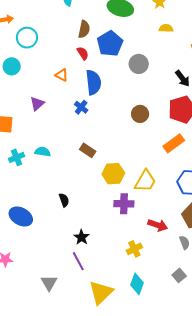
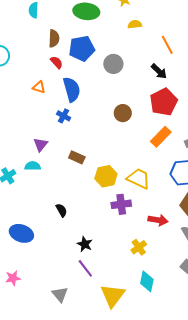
blue pentagon: (110, 44) -> (82, 48), turned 30
purple triangle: (37, 104) -> (41, 145), moved
yellow trapezoid: (145, 181) -> (139, 178), turned -85

